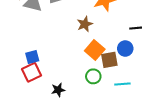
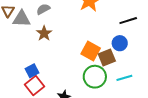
brown star: (85, 24) -> (44, 33), moved
green circle: (93, 76) -> (95, 77), size x1.5

